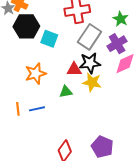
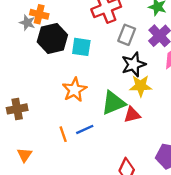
gray rectangle: (90, 37) -> (127, 35), size x0.7
red triangle: (74, 69) -> (132, 115), moved
green triangle: (66, 92) -> (113, 103), size x1.6

